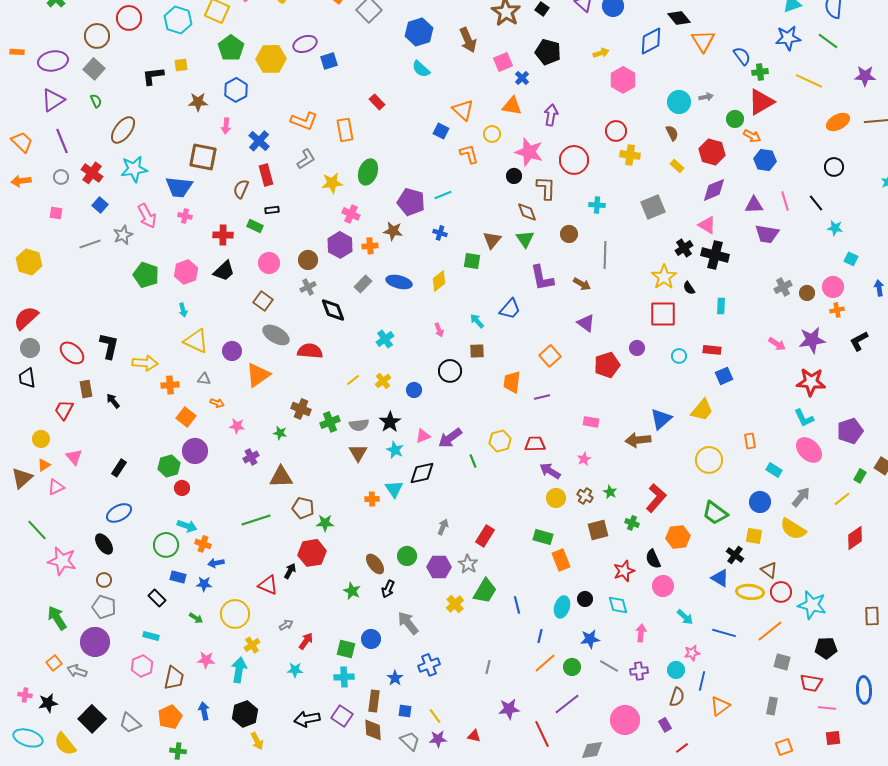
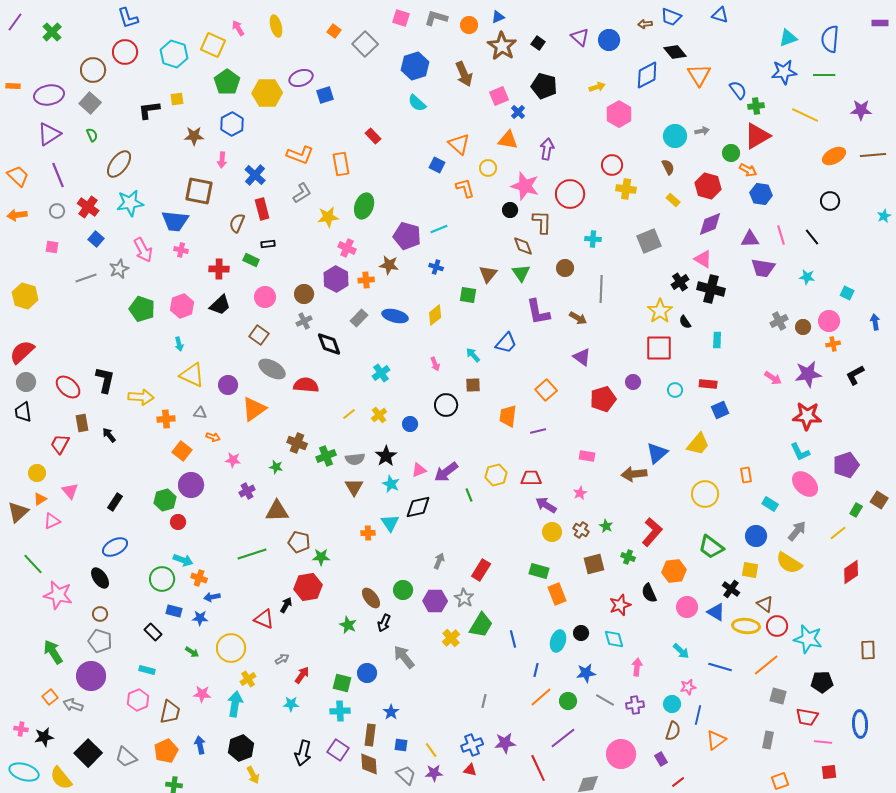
green line: (828, 41) -> (824, 75), turned -35
cyan star: (835, 228) -> (807, 277), moved
pink circle: (663, 586) -> (687, 607), moved
blue cross: (429, 665) -> (472, 745), moved
black arrow: (307, 719) -> (303, 753), turned -65

